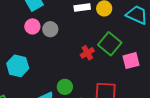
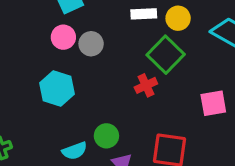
green square: (110, 44) -> (166, 55), moved
cyan hexagon: (18, 66) -> (57, 89), moved

